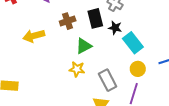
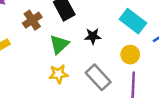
black star: (115, 28) -> (93, 36), moved
cyan rectangle: (133, 43) -> (133, 21), moved

